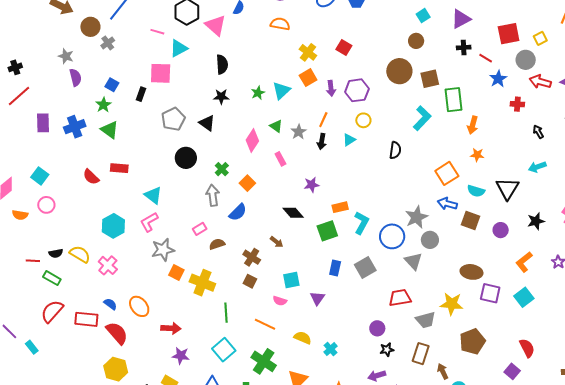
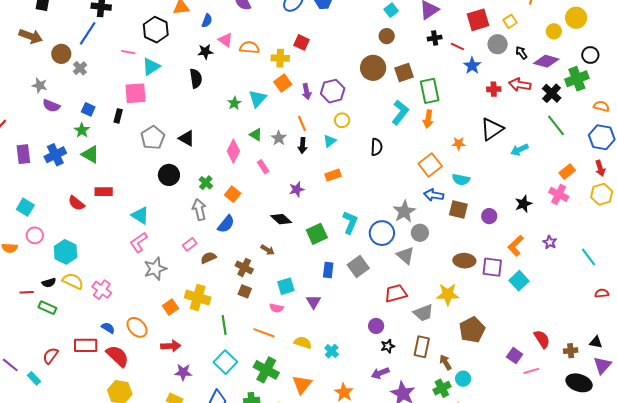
orange semicircle: (280, 24) -> (249, 47), moved
pink triangle: (216, 25) -> (226, 40), moved, size x0.7
red square: (344, 48) -> (302, 42), moved
yellow cross: (308, 52) -> (280, 58), turned -30
purple semicircle: (75, 77) -> (51, 106), turned 132
red arrow: (540, 82) -> (520, 85), moved
black star: (221, 97) -> (205, 52), moved
orange line: (323, 120) -> (302, 123), turned -42
orange arrow: (473, 125) -> (428, 119), moved
black arrow: (538, 132) -> (521, 53), moved
black triangle: (507, 189) -> (492, 129), moved, turned 30
orange rectangle: (340, 207) -> (333, 175), moved
cyan hexagon: (113, 226) -> (65, 252), moved
orange square: (176, 273) -> (170, 307), moved, turned 35
purple square: (490, 293) -> (492, 267), moved
red semicircle: (52, 311) -> (50, 356), moved, size x0.7
red semicircle: (527, 348) -> (542, 339), moved

